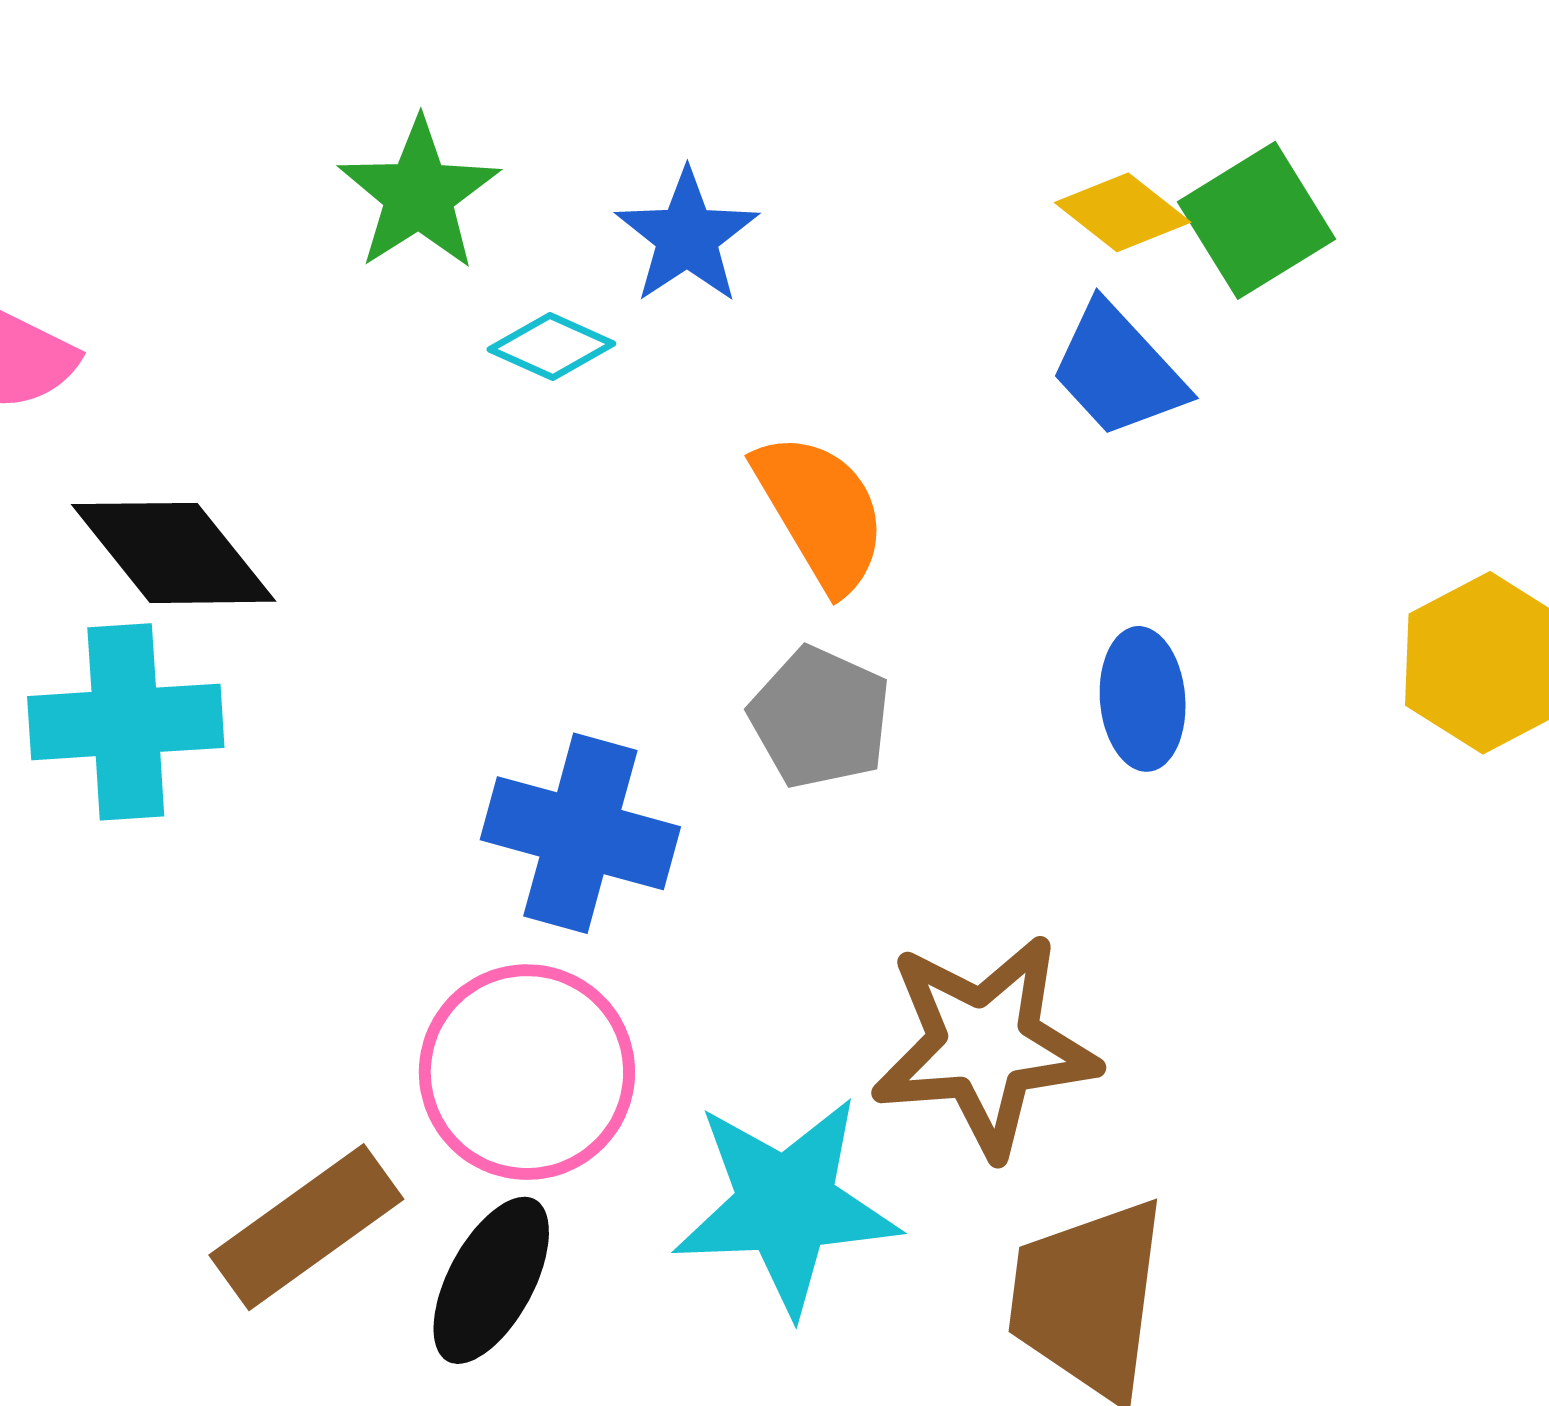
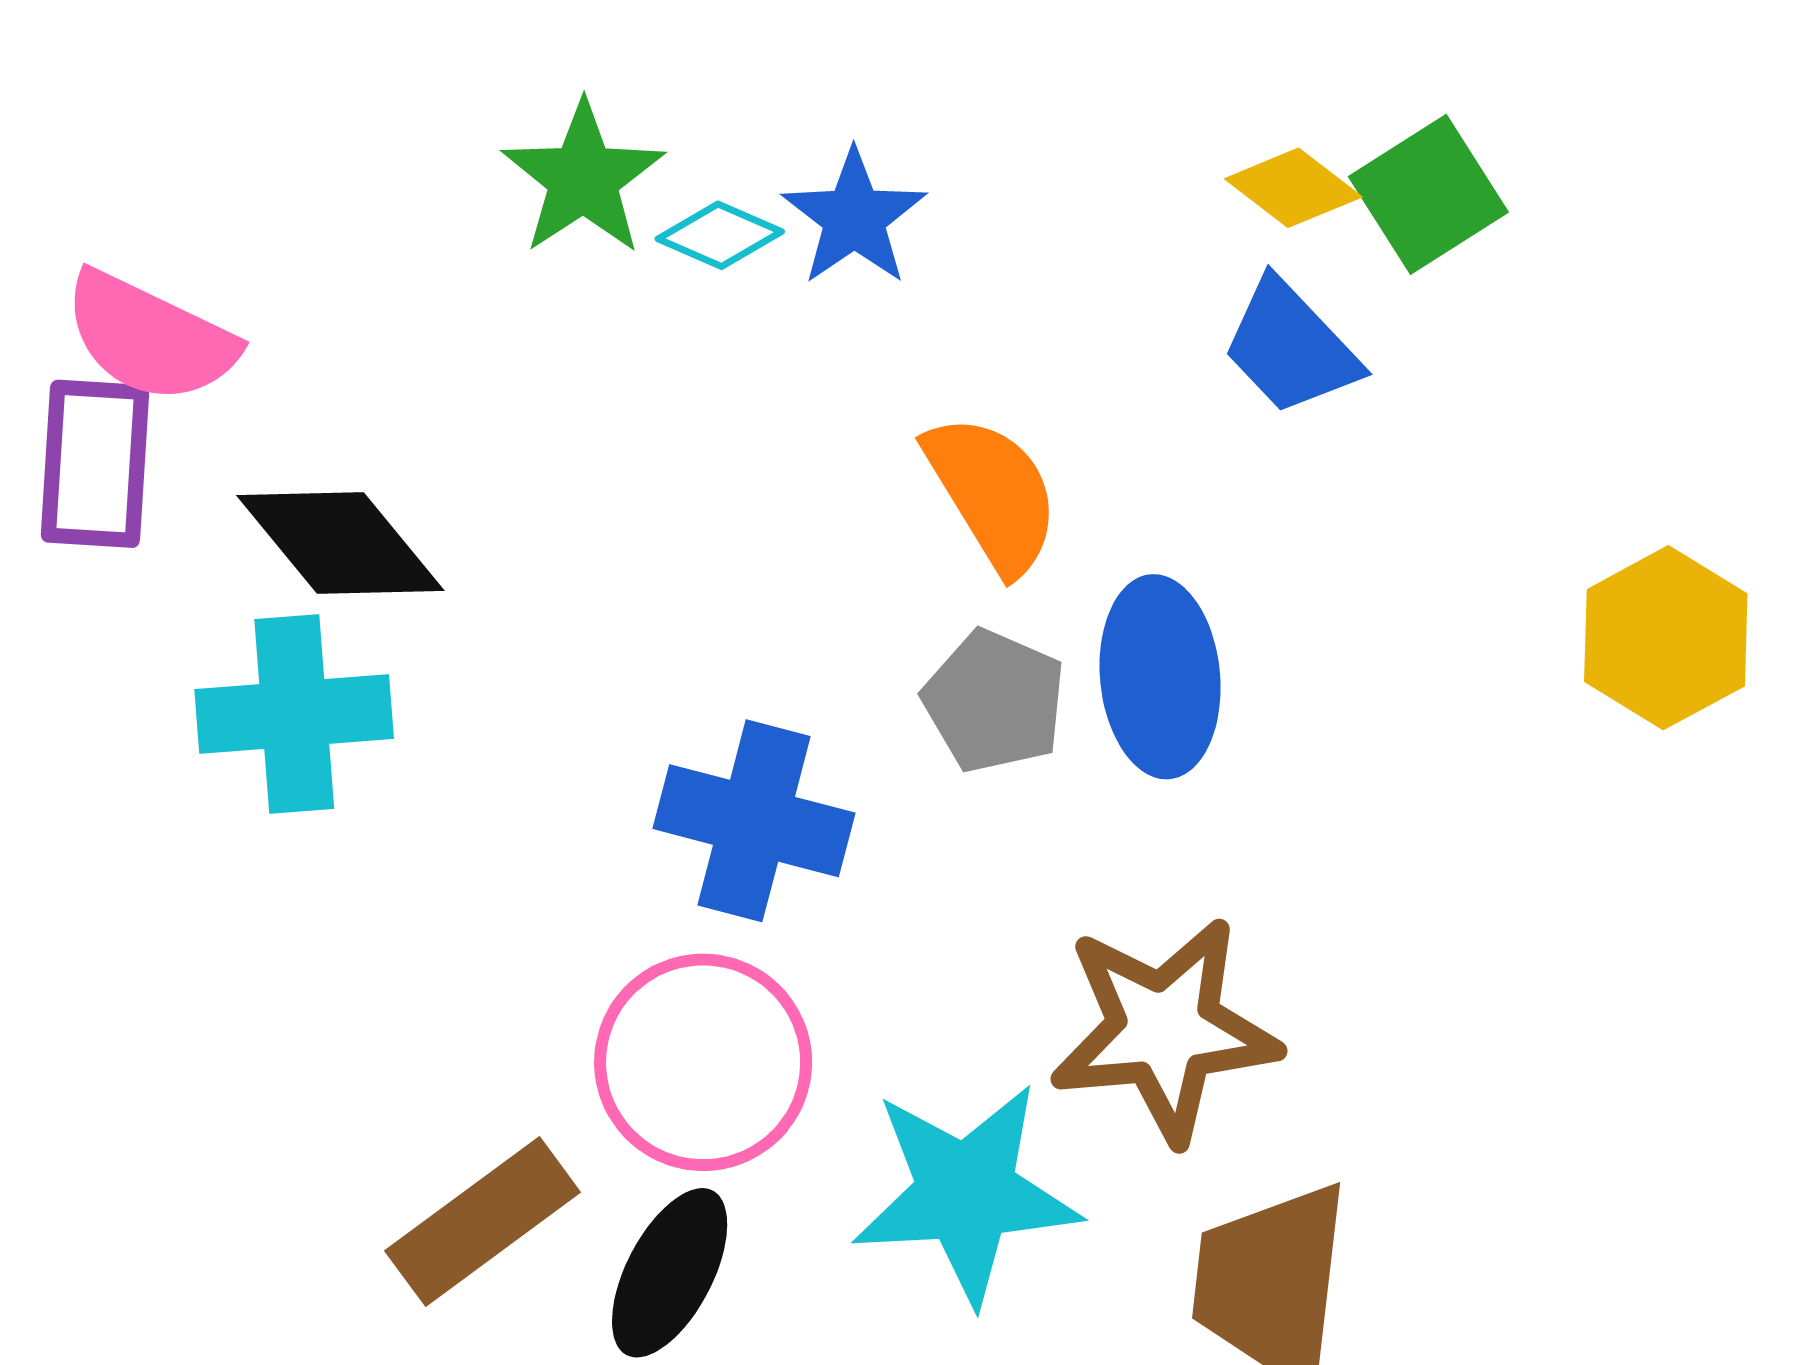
cyan diamond: (551, 346) -> (720, 235), moved
blue ellipse: (1143, 699) -> (1160, 677), moved, size x1.4

